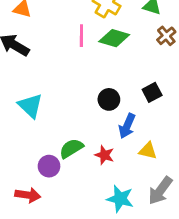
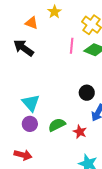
cyan triangle: (30, 106) -> (31, 103), moved
purple circle: (49, 166) -> (30, 124), moved

